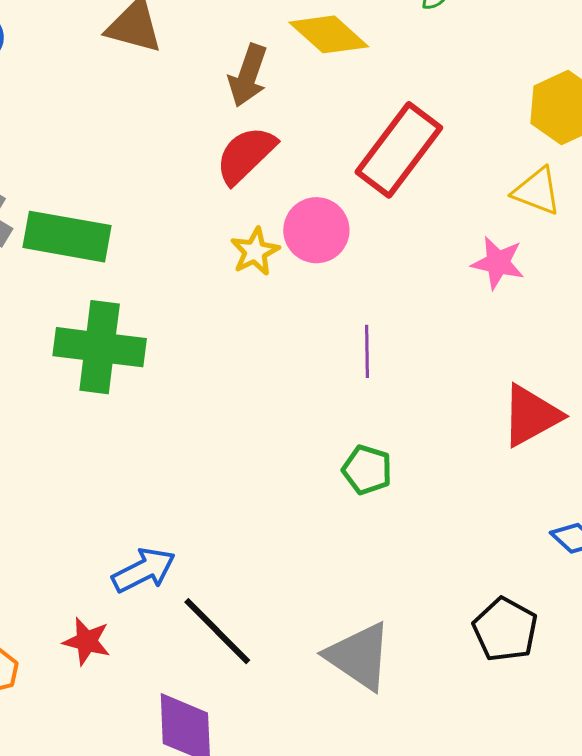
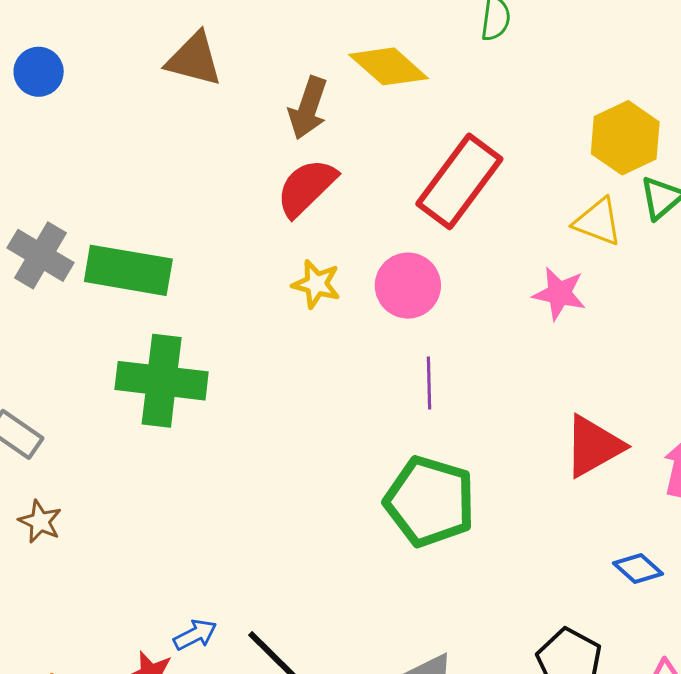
pink circle: (316, 230) -> (408, 286), moved
yellow star: (255, 252) -> (316, 284), turned -30
green pentagon: (367, 470) -> (430, 501), size x1.8
blue arrow: (144, 570) -> (195, 635), moved, size x0.7

